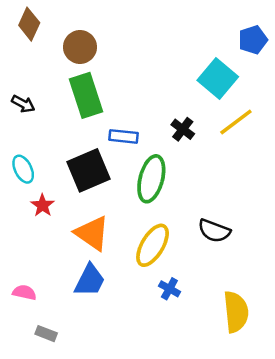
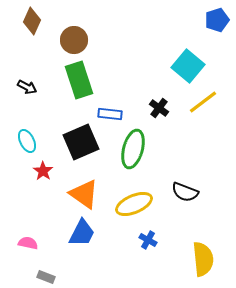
blue pentagon: (253, 40) -> (217, 20), moved
yellow ellipse: (153, 245) -> (134, 204), turned 36

